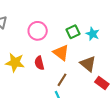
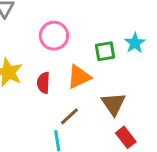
cyan star: (93, 34) -> (135, 43), moved
orange triangle: (61, 53) -> (79, 77), turned 42

